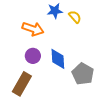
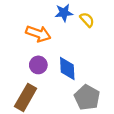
gray pentagon: (83, 74) -> (87, 97), moved

